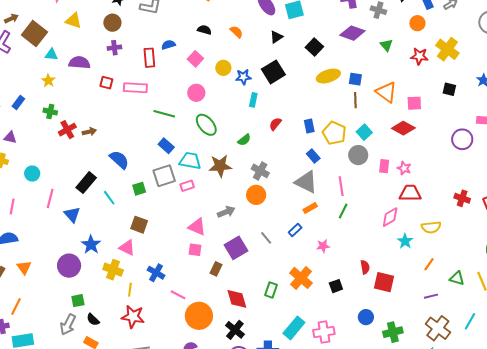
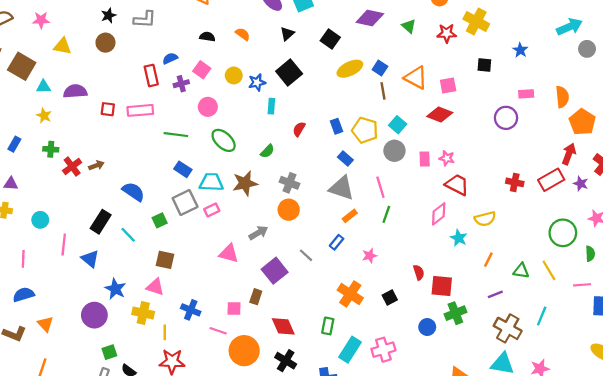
purple cross: (114, 48) -> (181, 84), moved
blue square: (355, 79) -> (380, 68), turned 32
red trapezoid: (410, 193) -> (457, 185), turned 35
pink square: (195, 250) -> (234, 309), moved
green rectangle: (271, 290) -> (328, 326), moved
green cross: (393, 332) -> (455, 313), moved

